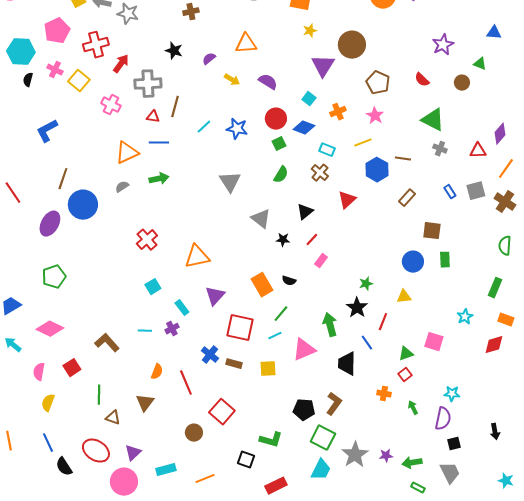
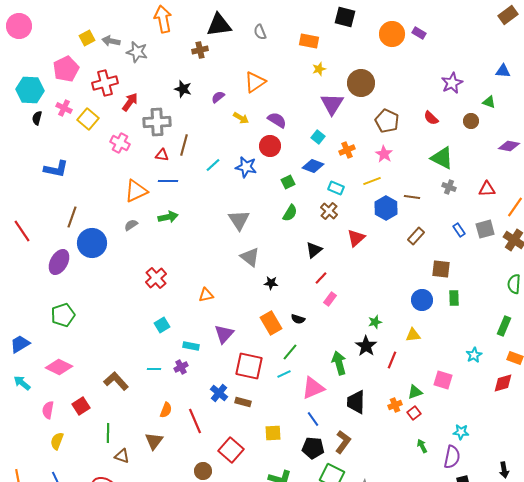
orange triangle: (246, 44) -> (255, 82), turned -30
red circle: (276, 119) -> (270, 146), moved
blue L-shape: (47, 131) -> (56, 169), turned -140
purple diamond: (500, 134) -> (509, 146), moved, turned 60
gray triangle: (261, 219) -> (250, 257), moved
black star: (283, 240) -> (271, 283), moved
orange triangle: (197, 257) -> (206, 295), size x0.6
cyan rectangle: (182, 308) -> (191, 346), turned -42
blue line: (367, 343) -> (313, 419), moved
yellow square: (268, 369) -> (273, 433), moved
orange cross: (384, 394) -> (395, 405), moved, turned -32

